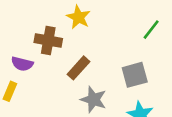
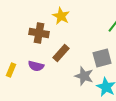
purple semicircle: (22, 64) -> (36, 66), moved
gray star: (94, 100) -> (84, 76), moved

